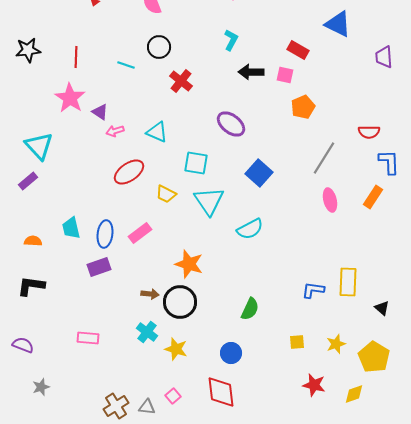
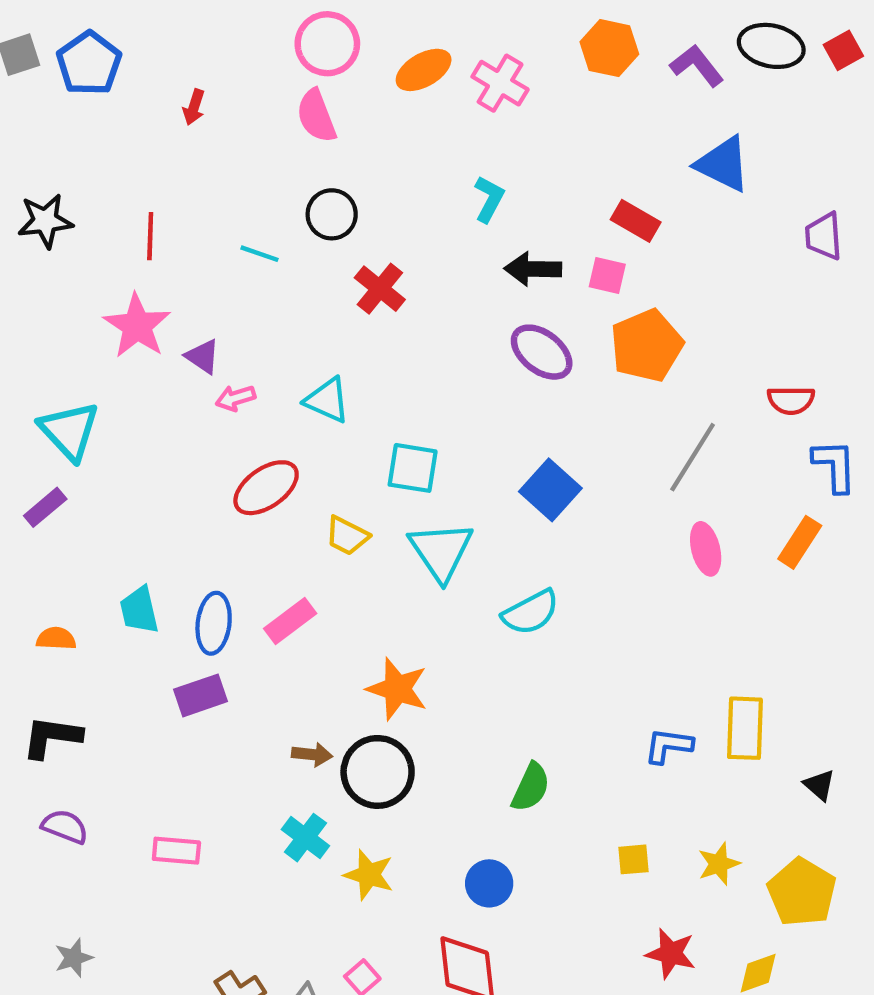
orange pentagon: (303, 107) -> (647, 346), size x1.4
purple ellipse: (231, 124) -> (542, 352), moved
purple semicircle: (23, 345) -> (65, 827), moved

